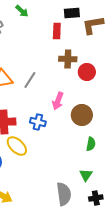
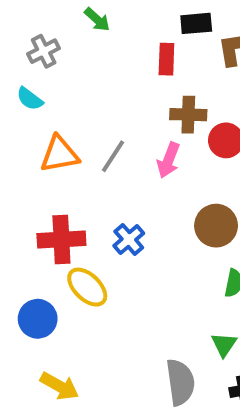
pink arrow: (58, 101) -> (168, 160), moved
blue cross: (38, 122) -> (129, 239), turned 35

